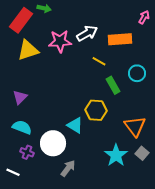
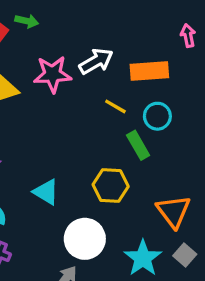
pink arrow: (144, 17) -> (188, 35), turned -40
cyan circle: (137, 73) -> (157, 116), moved
cyan triangle: (75, 125) -> (46, 192), moved
white circle: (53, 143) -> (85, 239), moved

